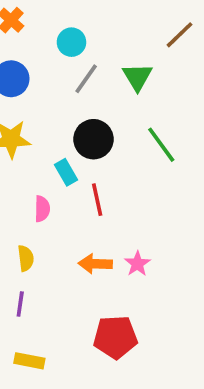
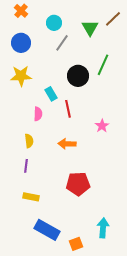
green triangle: (137, 77) -> (90, 28), moved
black circle: (93, 139) -> (78, 76), moved
green line: (161, 145) -> (103, 65), moved, turned 60
pink star: (137, 264) -> (102, 126), moved

